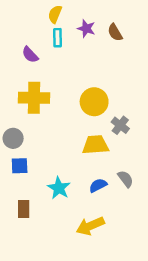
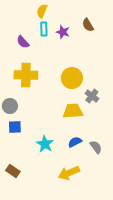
purple star: (86, 29) -> (63, 32), moved
gray semicircle: (125, 179) -> (96, 147), moved
brown rectangle: (24, 209) -> (13, 171), moved, turned -56

